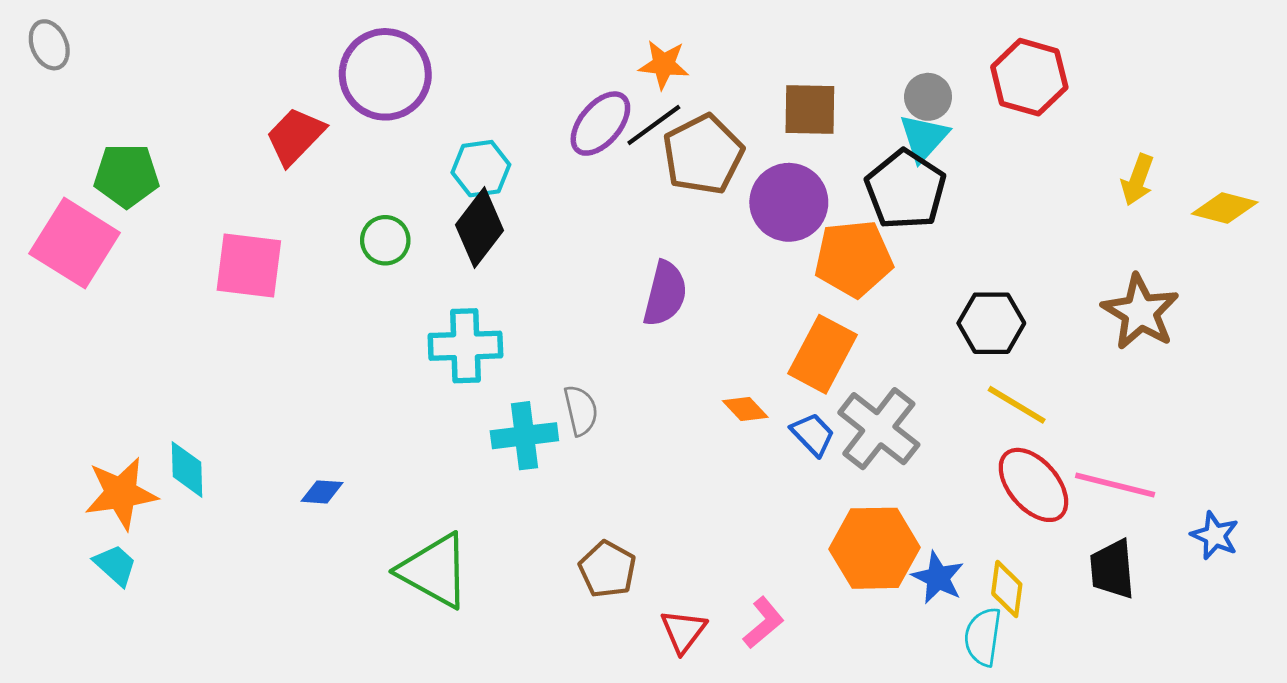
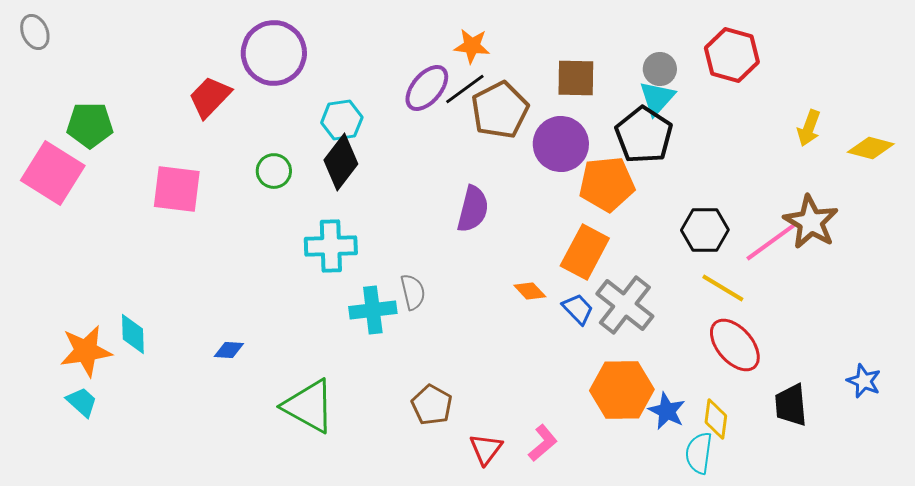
pink line: (1115, 485) -> (771, 242), moved, turned -50

